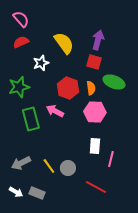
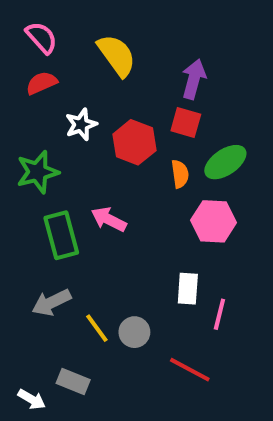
yellow semicircle: (64, 43) -> (117, 55), moved
green ellipse: (114, 82) -> (225, 162), turned -55
red hexagon: (68, 88) -> (134, 142), moved
pink hexagon: (95, 112) -> (214, 221), moved
gray arrow: (21, 163) -> (51, 302), moved
white arrow: (16, 192) -> (32, 399), moved

